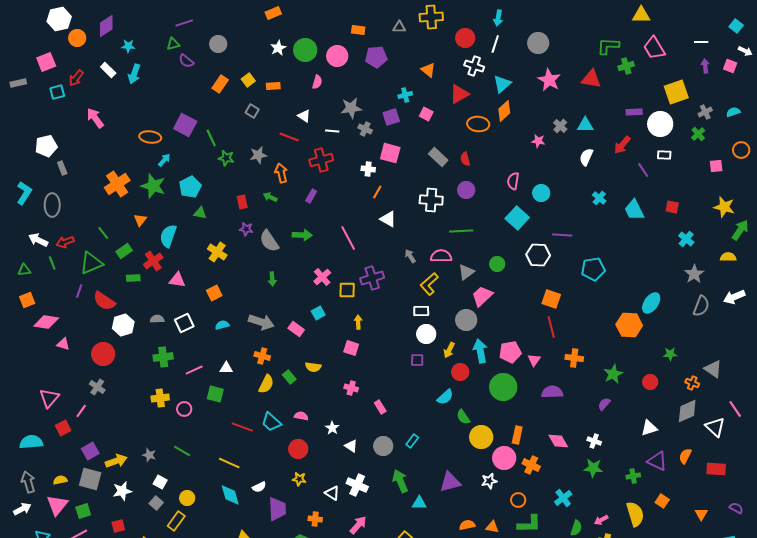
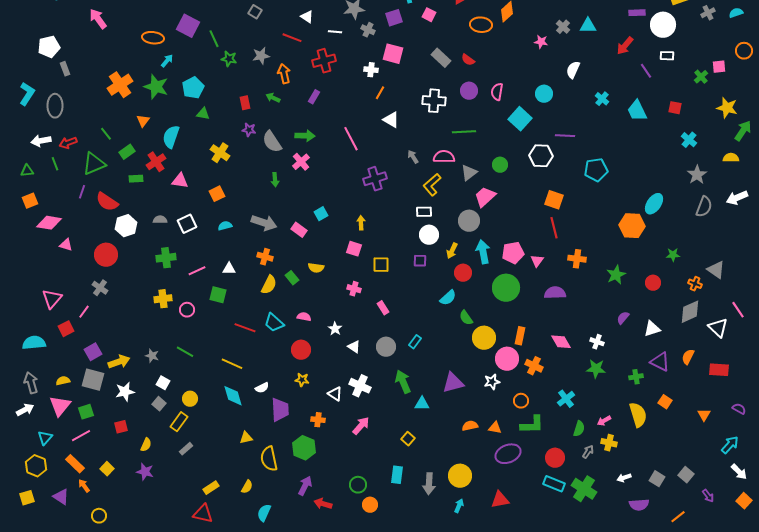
green cross: (698, 134) -> (701, 77), moved
white semicircle: (586, 157) -> (573, 70), moved
red semicircle: (465, 159) -> (468, 60), turned -40
pink semicircle: (513, 181) -> (497, 92), moved
white arrow: (38, 240) -> (41, 141), turned -36
pink cross: (322, 277) -> (301, 162), moved
yellow square: (347, 290) -> (381, 265), moved
purple semicircle: (604, 404) -> (623, 318), moved

